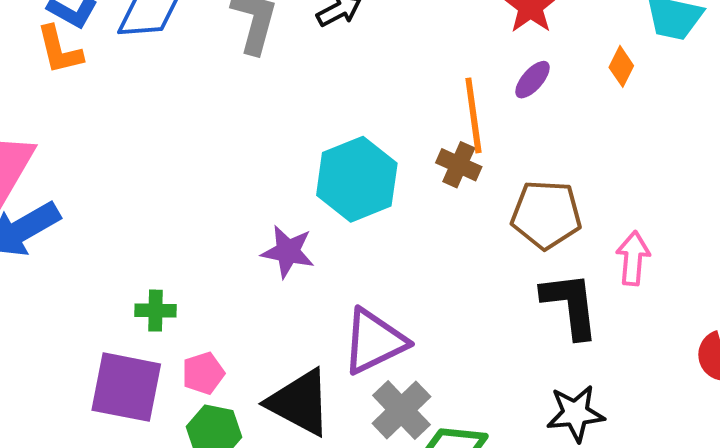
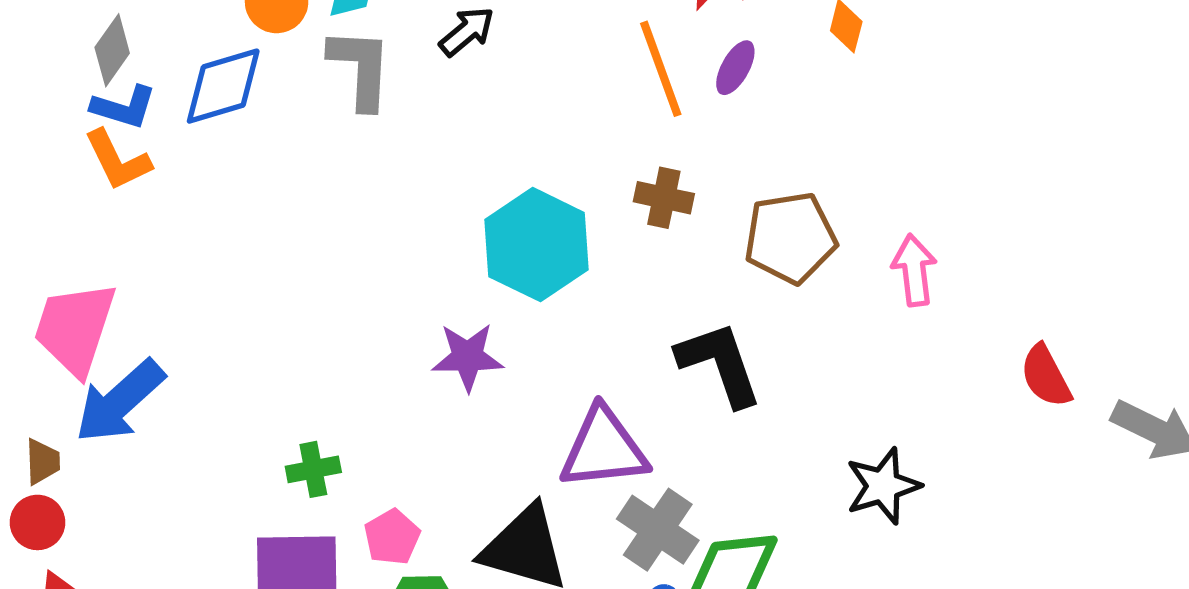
orange line: (473, 115) -> (661, 69), moved
black L-shape: (570, 305) -> (720, 364), moved
purple triangle: (374, 341) -> (604, 449), turned 32

